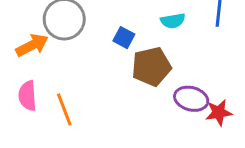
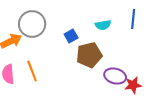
blue square: (124, 38) -> (71, 36), turned 32
orange line: (64, 109) -> (32, 71), moved

